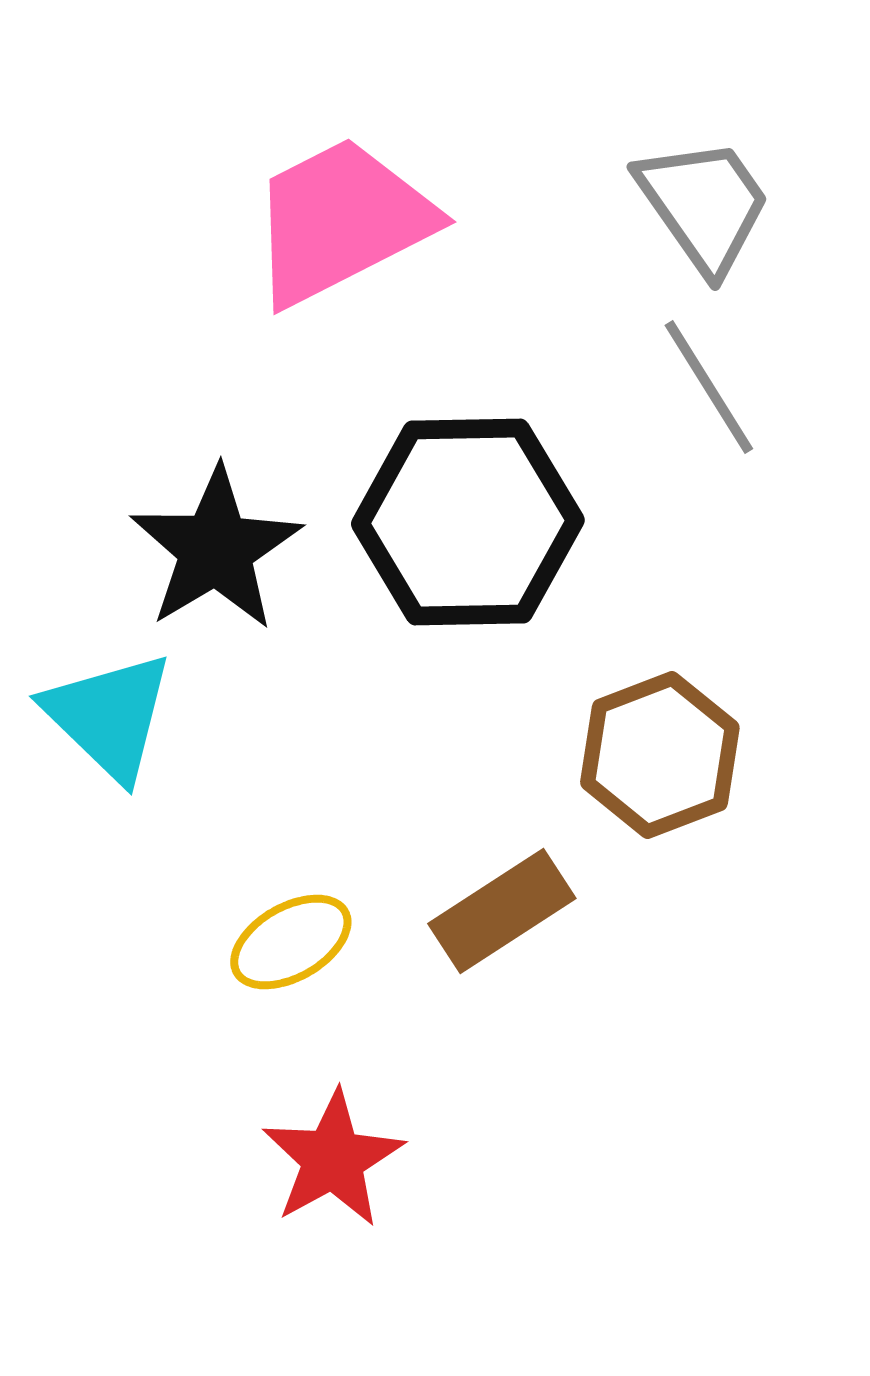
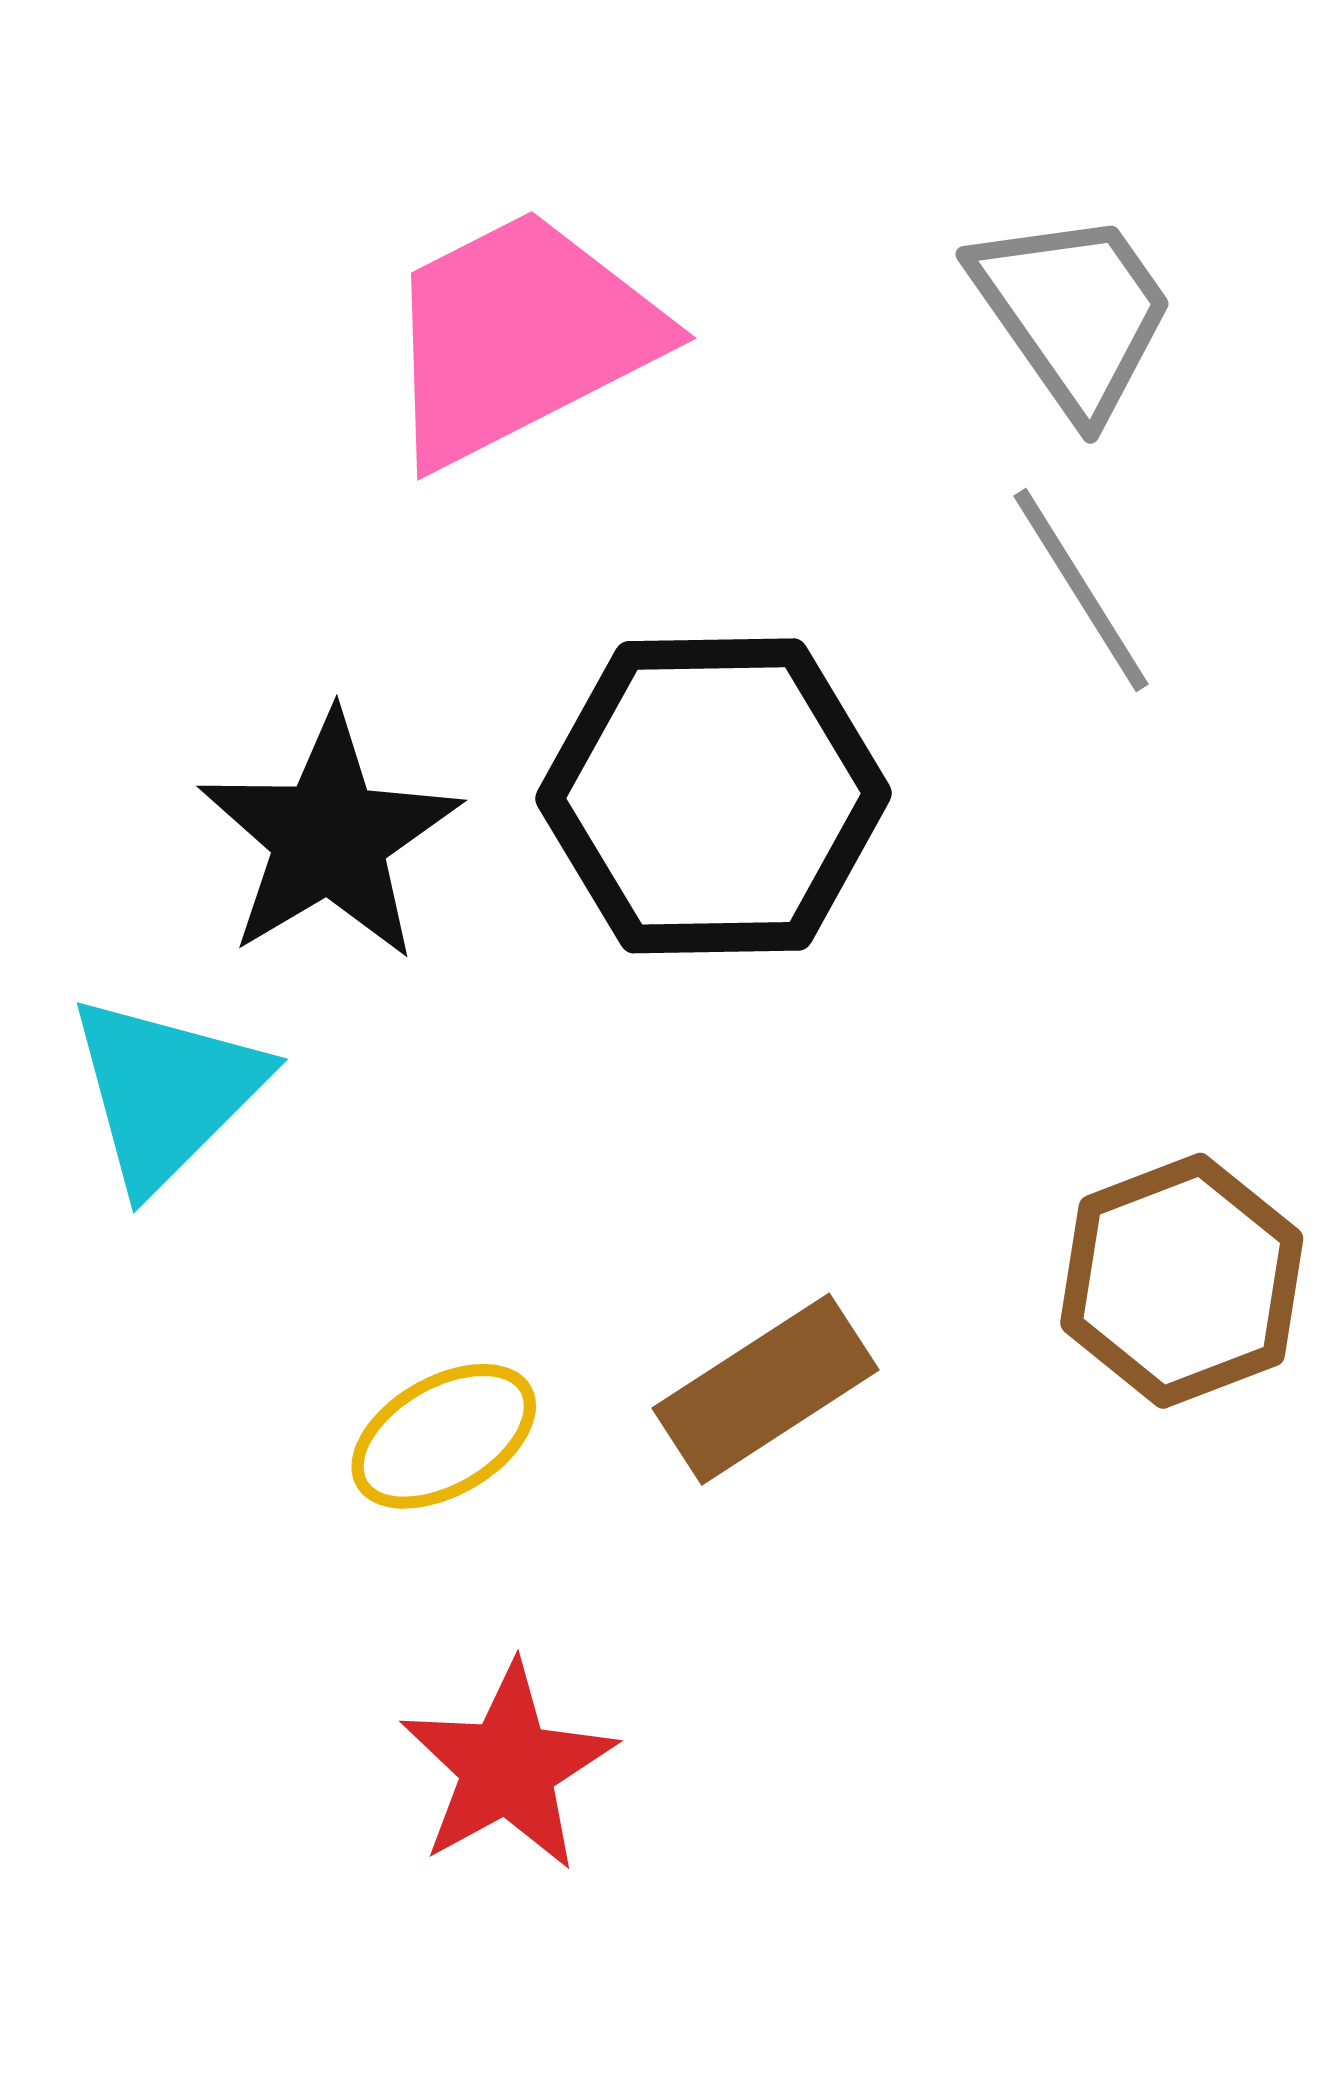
cyan triangle: (109, 716) -> (166, 1092), turned 31
brown hexagon: (660, 755) -> (1182, 1281), moved

